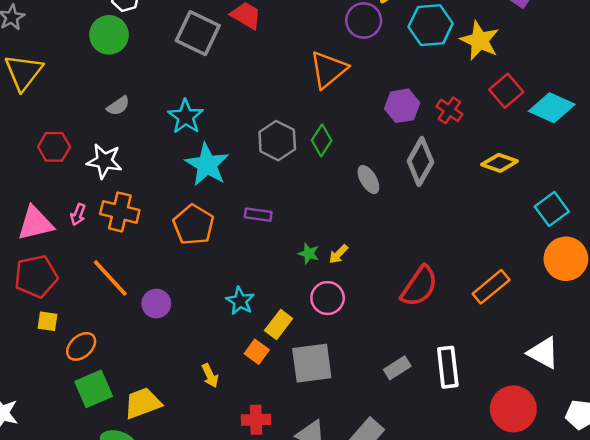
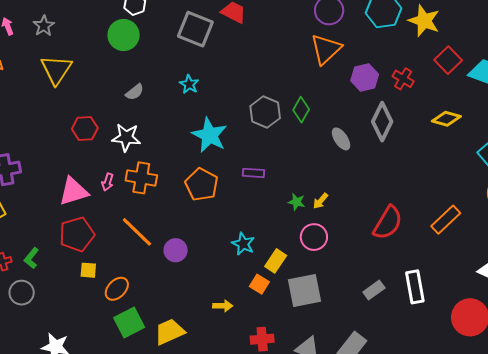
orange triangle: (328, 70) -> (326, 49), moved
cyan star: (186, 117) -> (189, 84), moved, size x0.7
yellow arrow: (210, 376) -> (223, 306), turned -60

